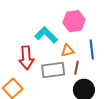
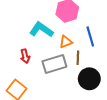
red arrow: (26, 58) -> (25, 56), size x0.6

